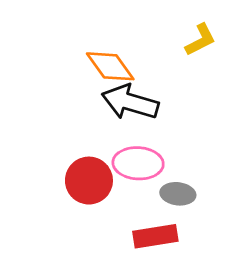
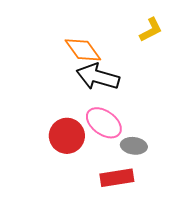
pink ellipse: (138, 163) -> (104, 123), turned 33

